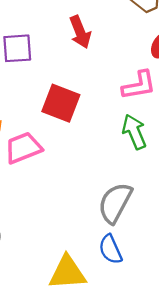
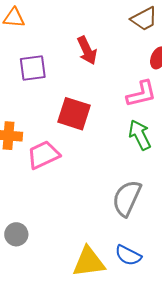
blue semicircle: (110, 249) -> (128, 255), moved, turned -36

